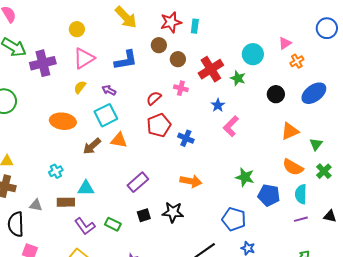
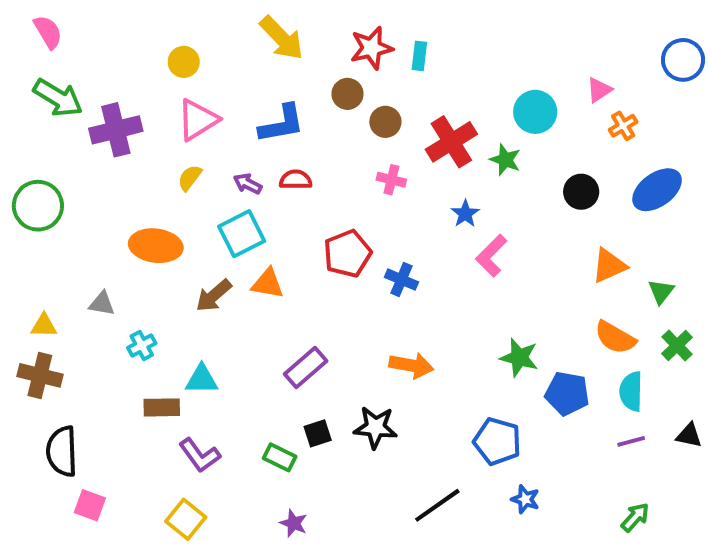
red semicircle: (154, 98) -> (296, 180), moved, turned 42
gray triangle: (36, 205) -> (102, 304), moved
green rectangle: (113, 224) -> (280, 457), moved

